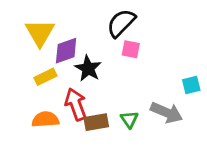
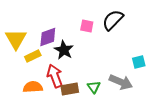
black semicircle: (121, 23) -> (113, 20), moved
yellow triangle: (40, 33) -> (16, 39), moved
pink square: (131, 49) -> (87, 26), moved

